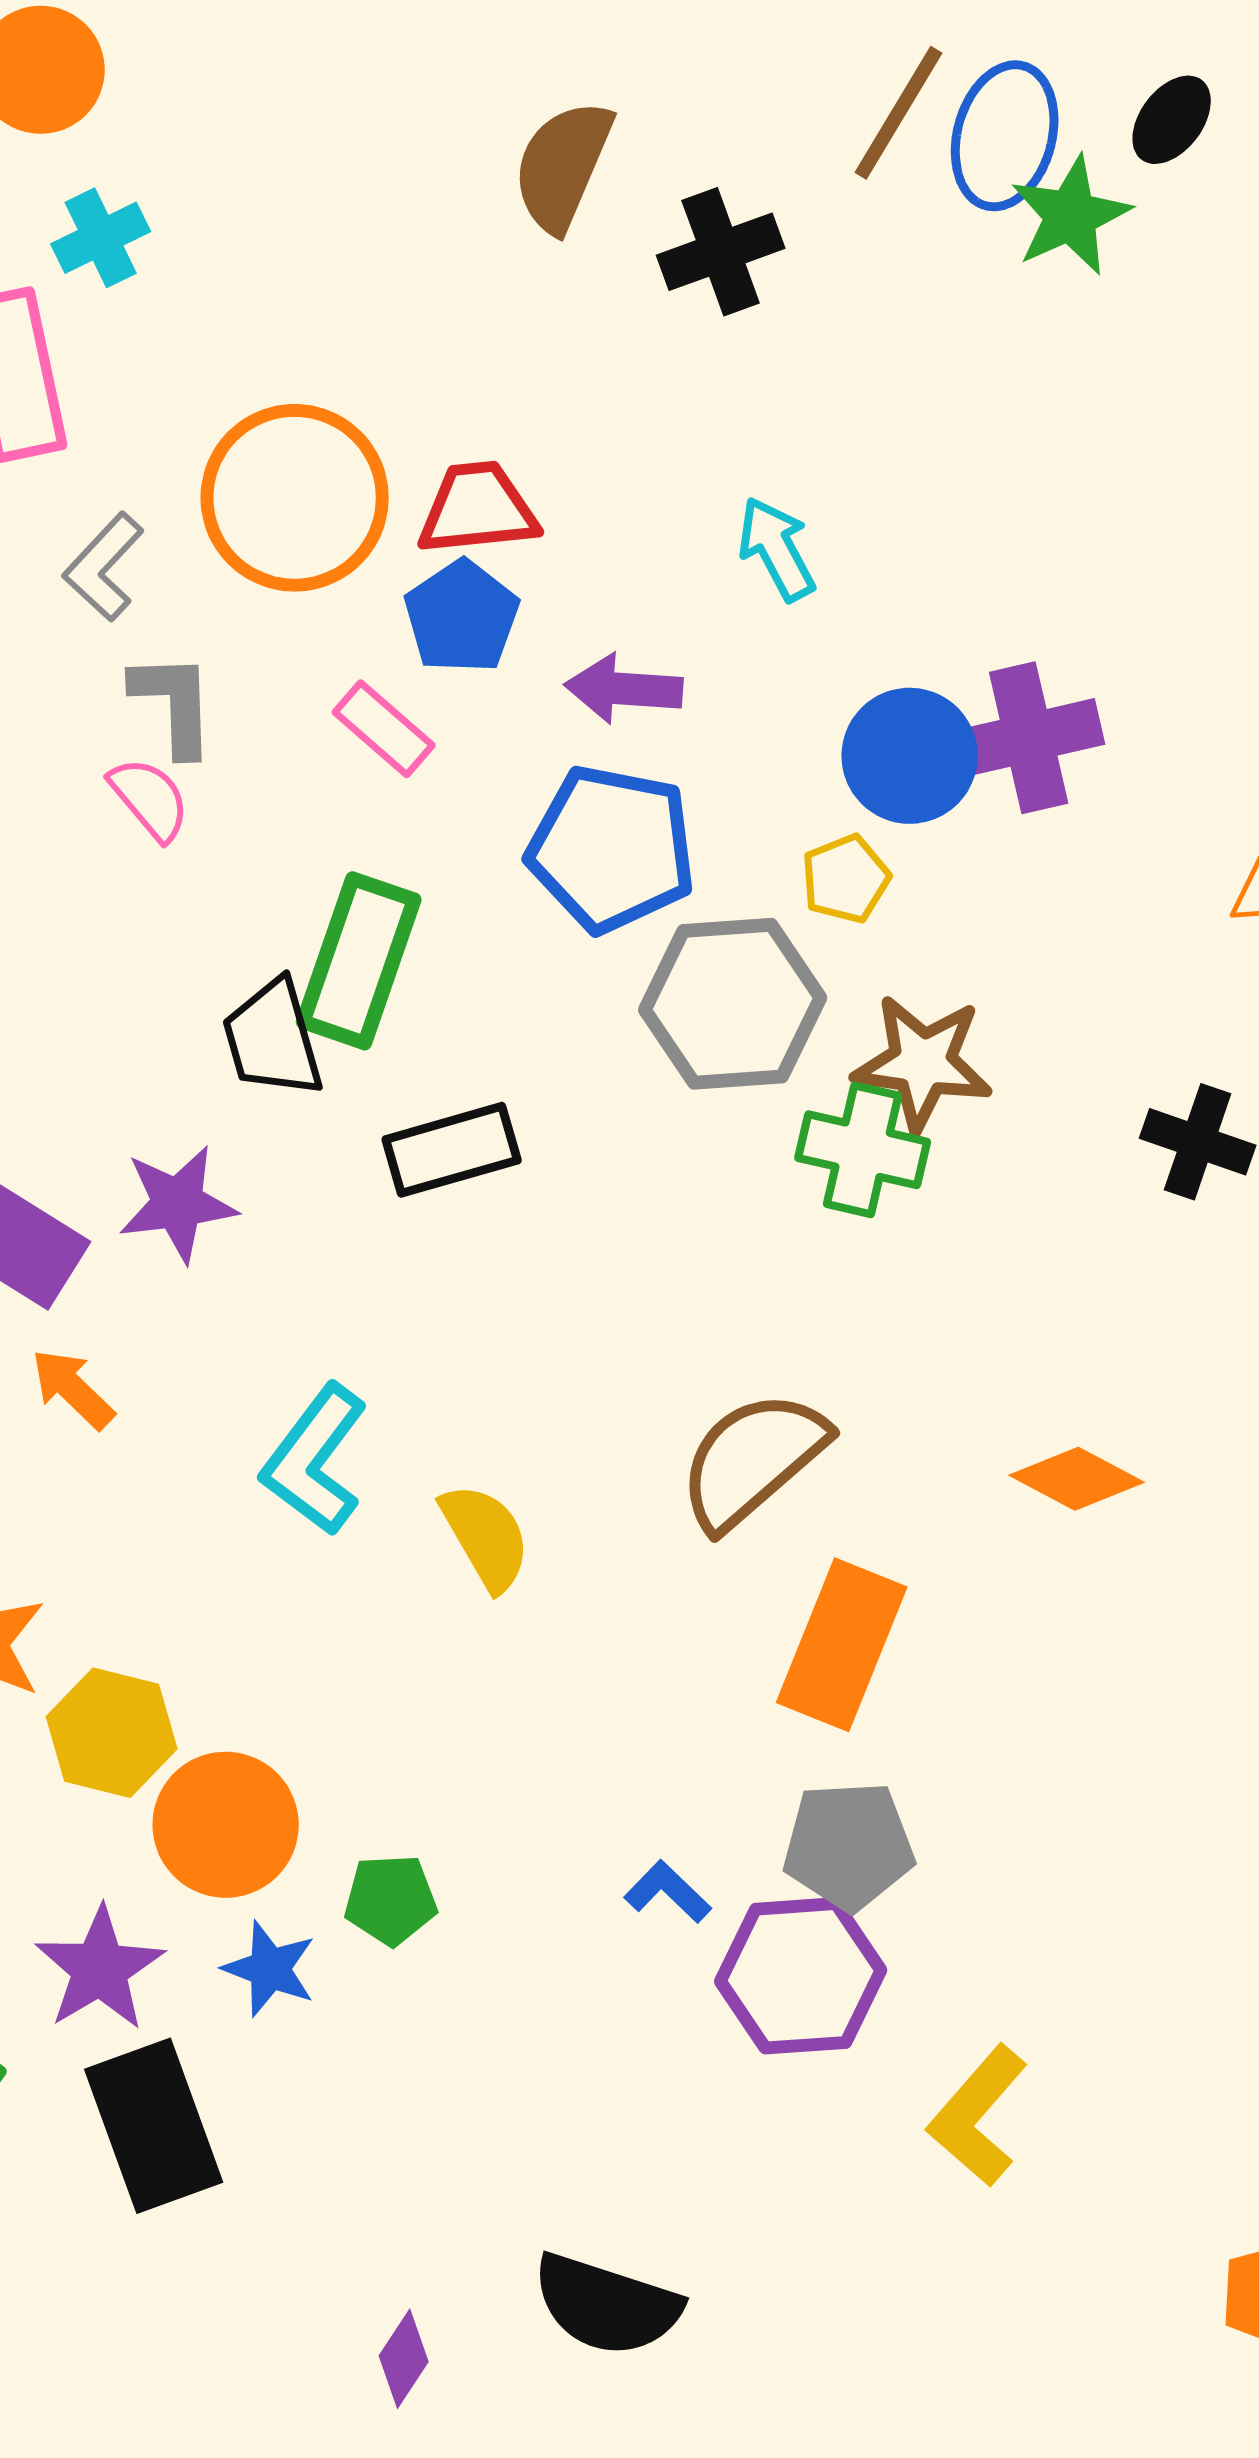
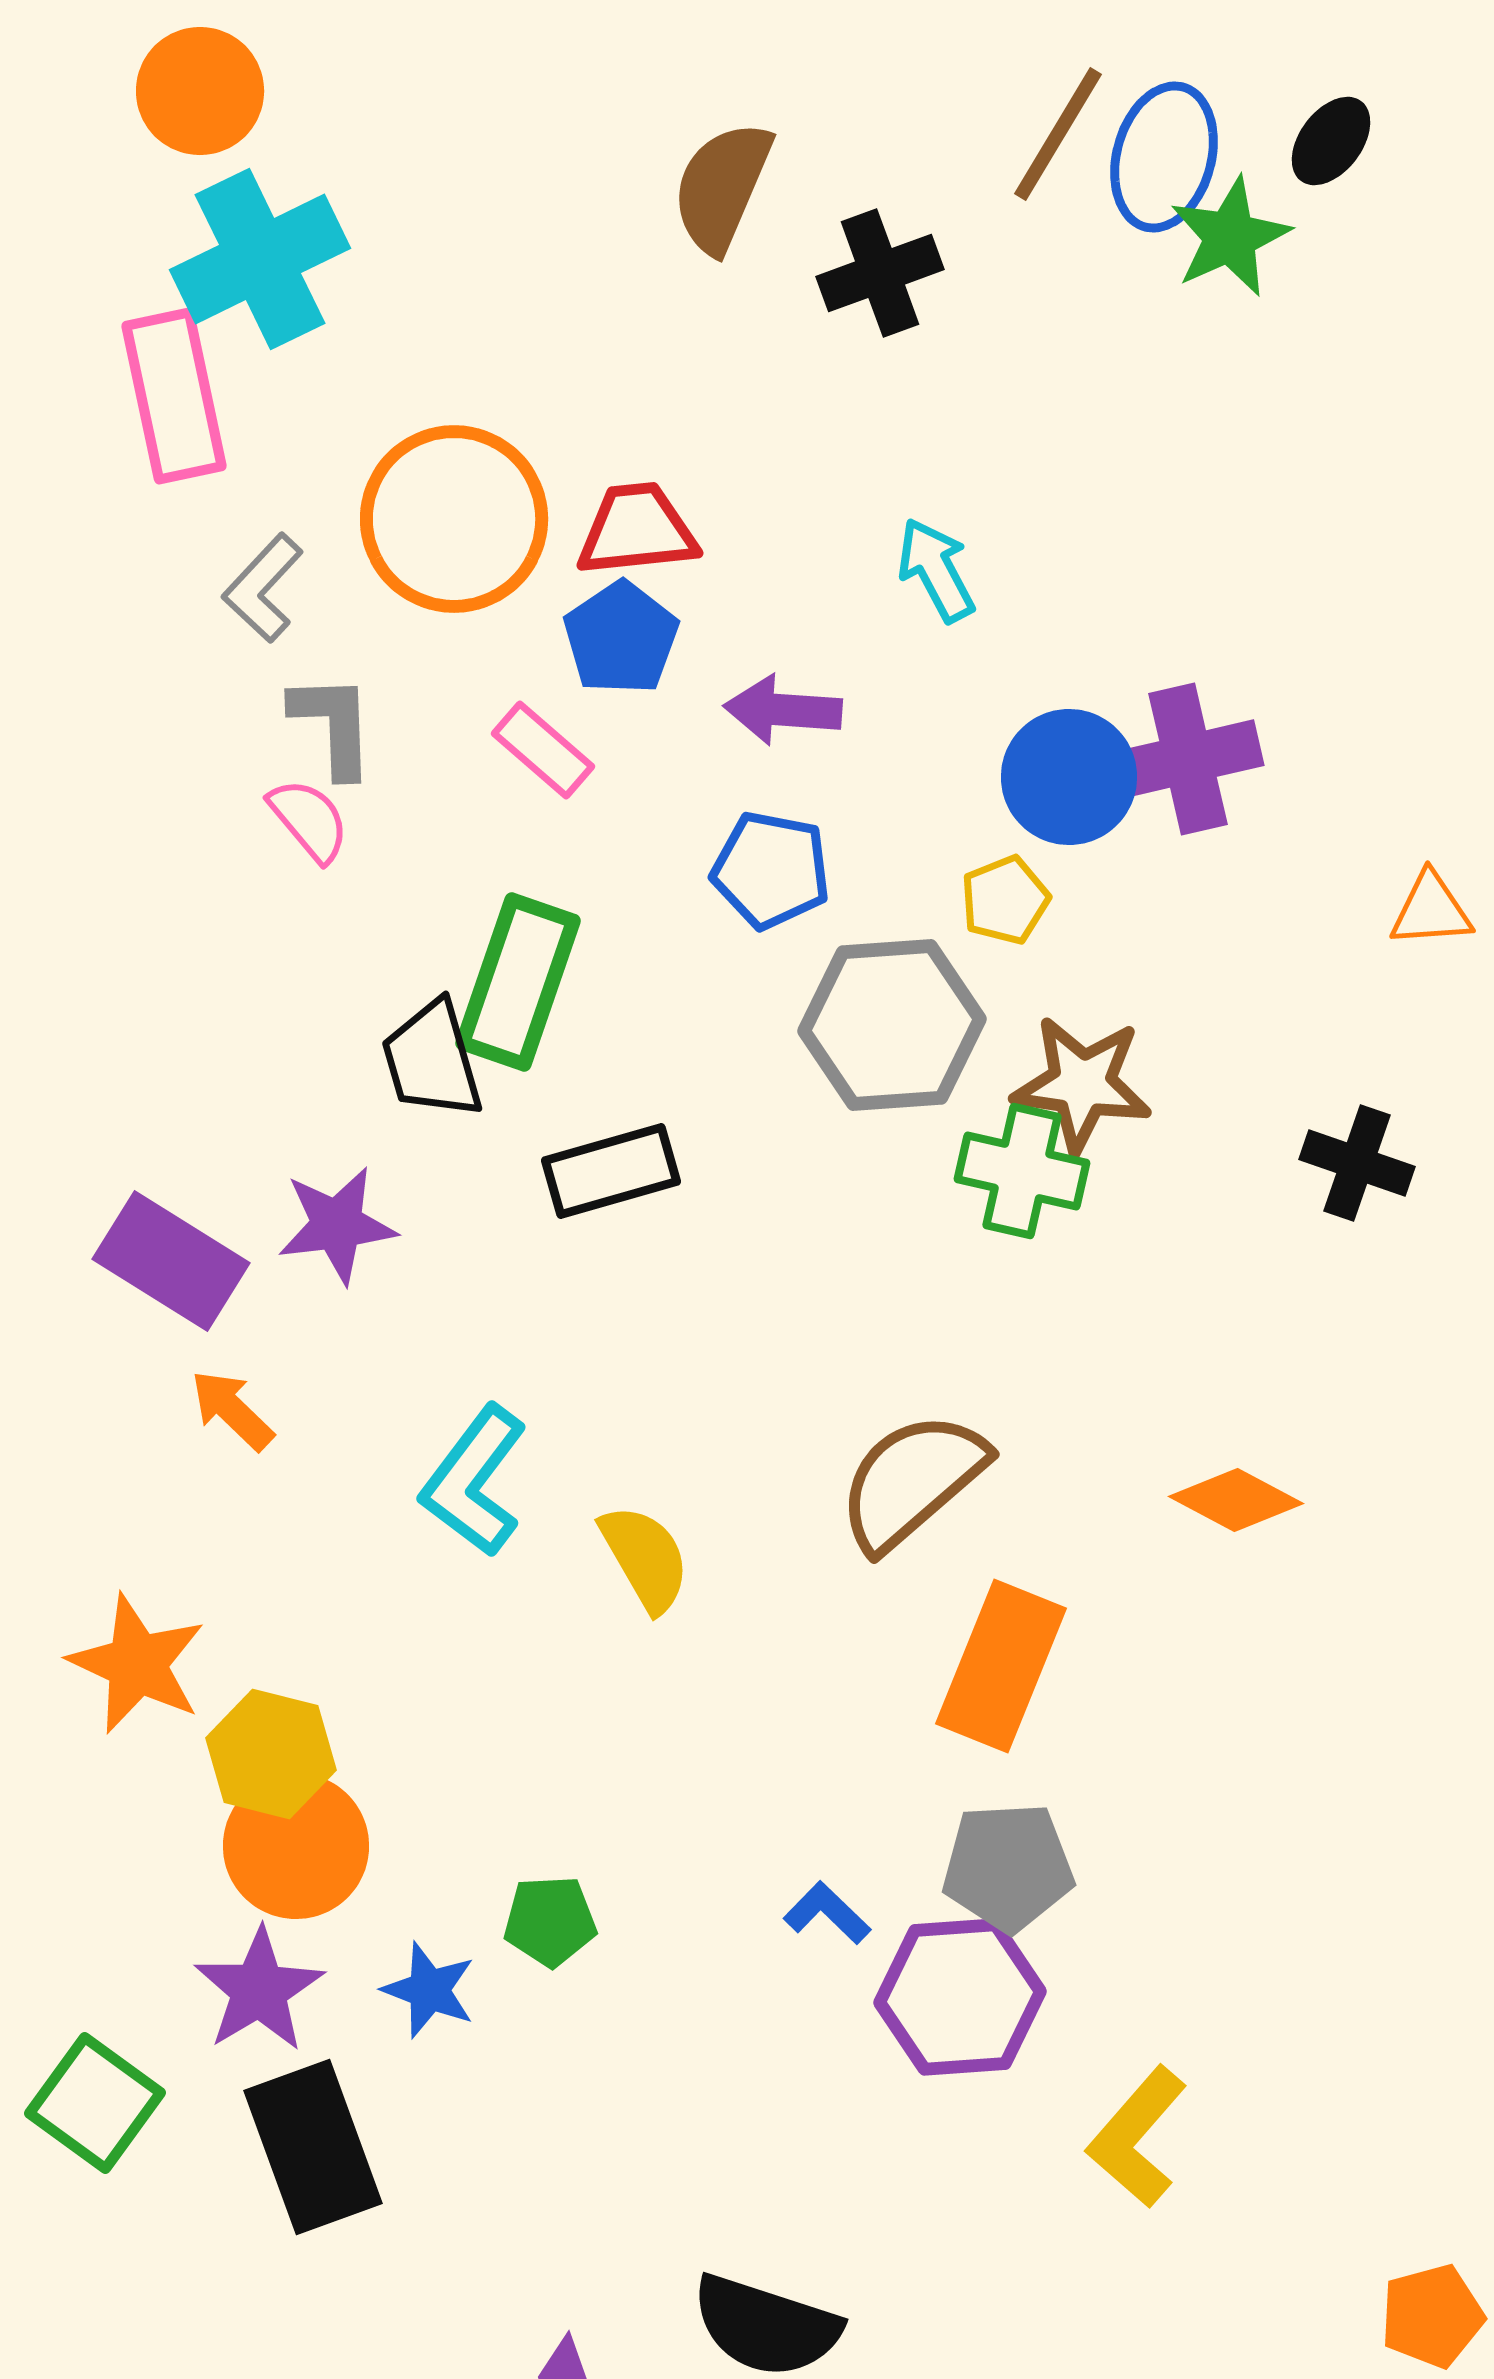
cyan cross: (101, 238) -> (260, 259), size x1.8
blue pentagon: (612, 849) -> (771, 870), size x0.7
orange circle: (226, 1825) -> (296, 1846), moved

